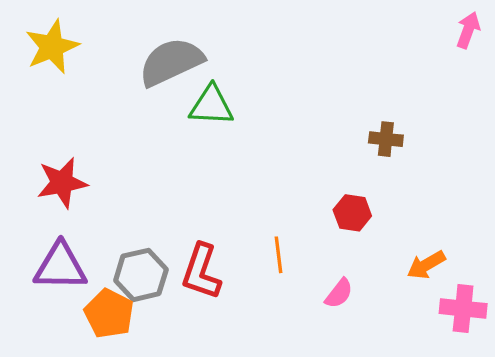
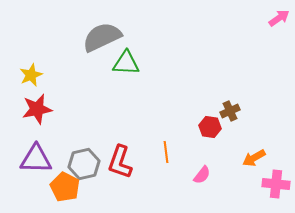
pink arrow: (468, 30) -> (279, 18), turned 35
yellow star: (52, 47) -> (31, 75), moved, size x0.7
brown cross: (386, 139) -> (230, 111), moved, turned -30

